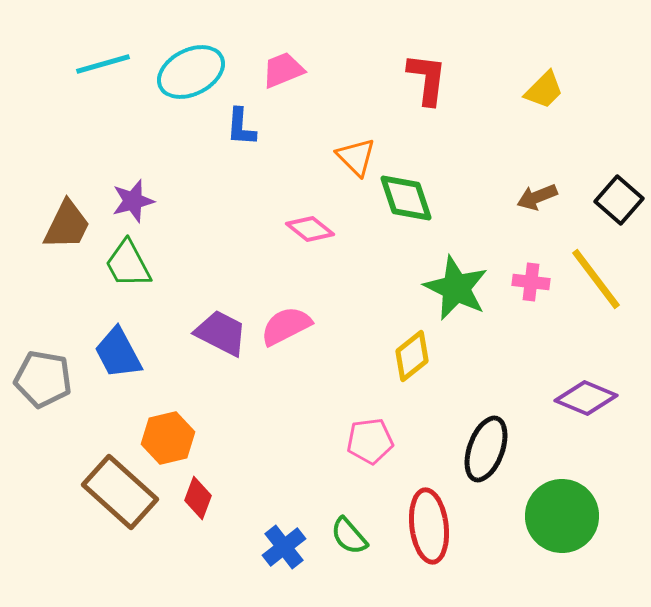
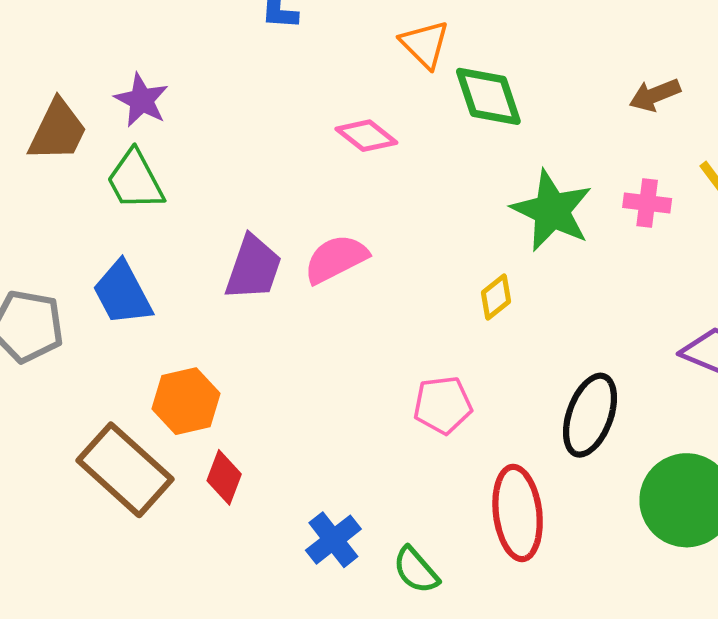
purple star: (133, 201) -> (142, 100), turned -30
purple trapezoid: (221, 333) -> (253, 268), turned 82
yellow diamond: (412, 356) -> (496, 297), size x0.7
green semicircle: (349, 536) -> (416, 570), moved

